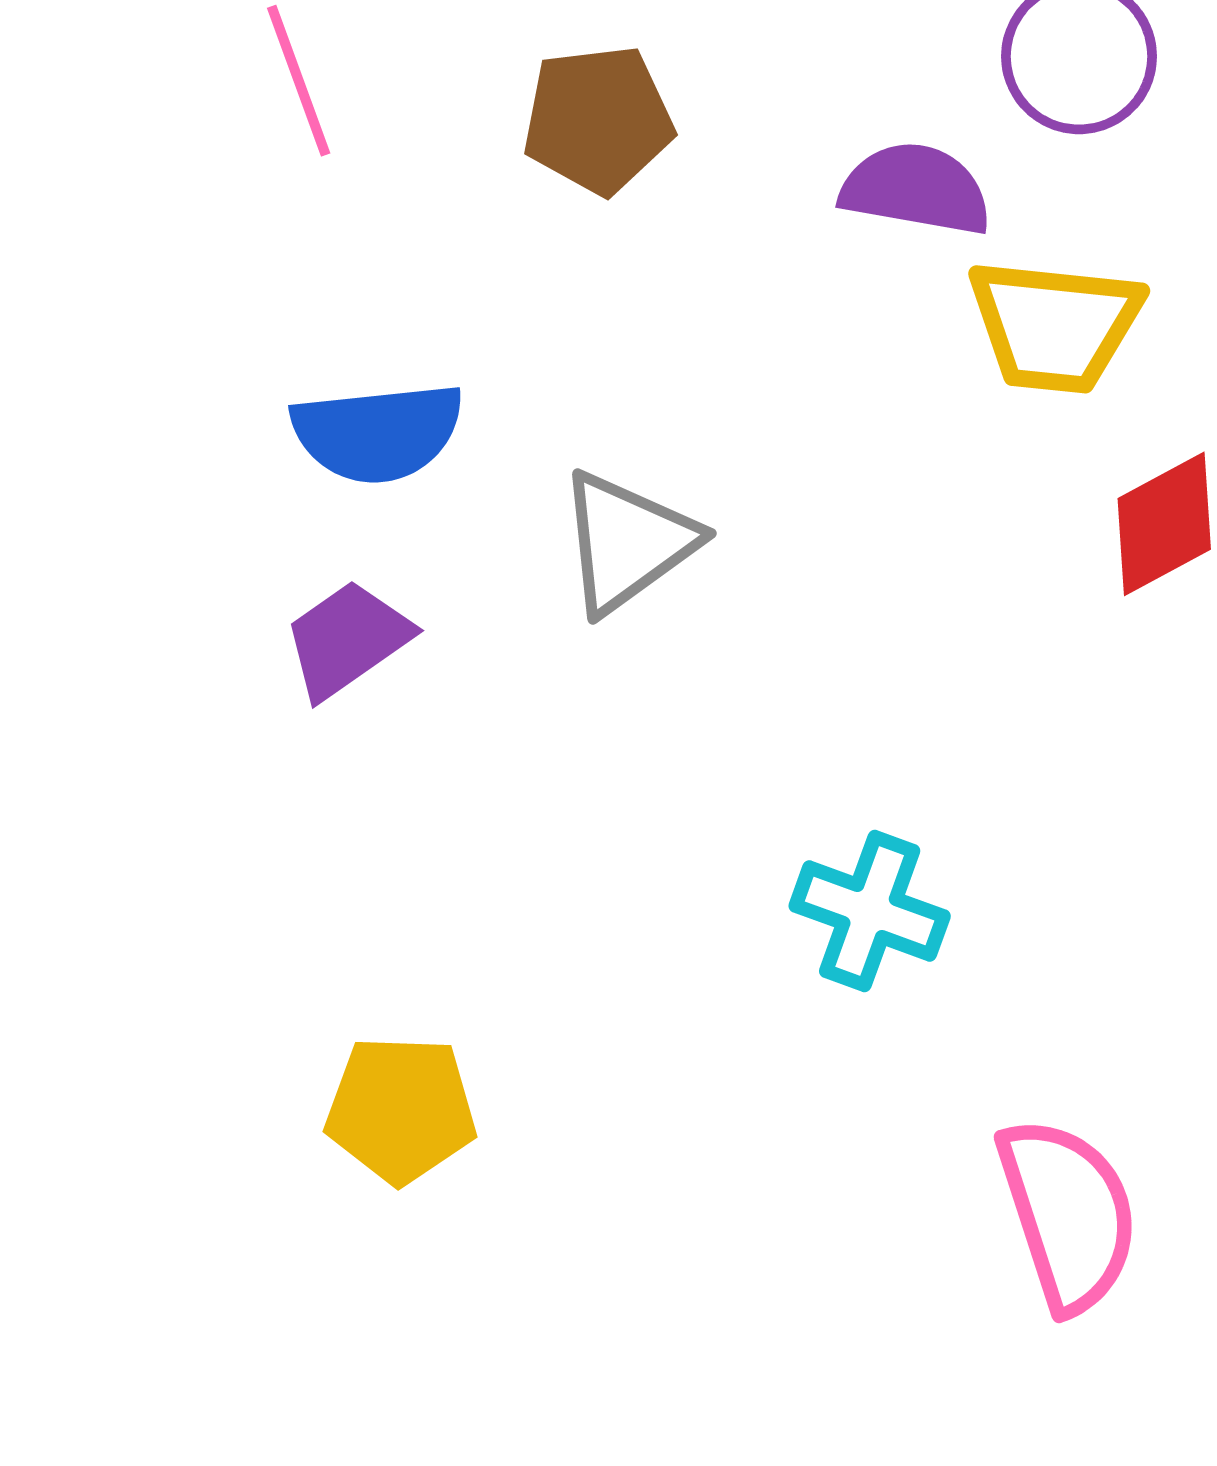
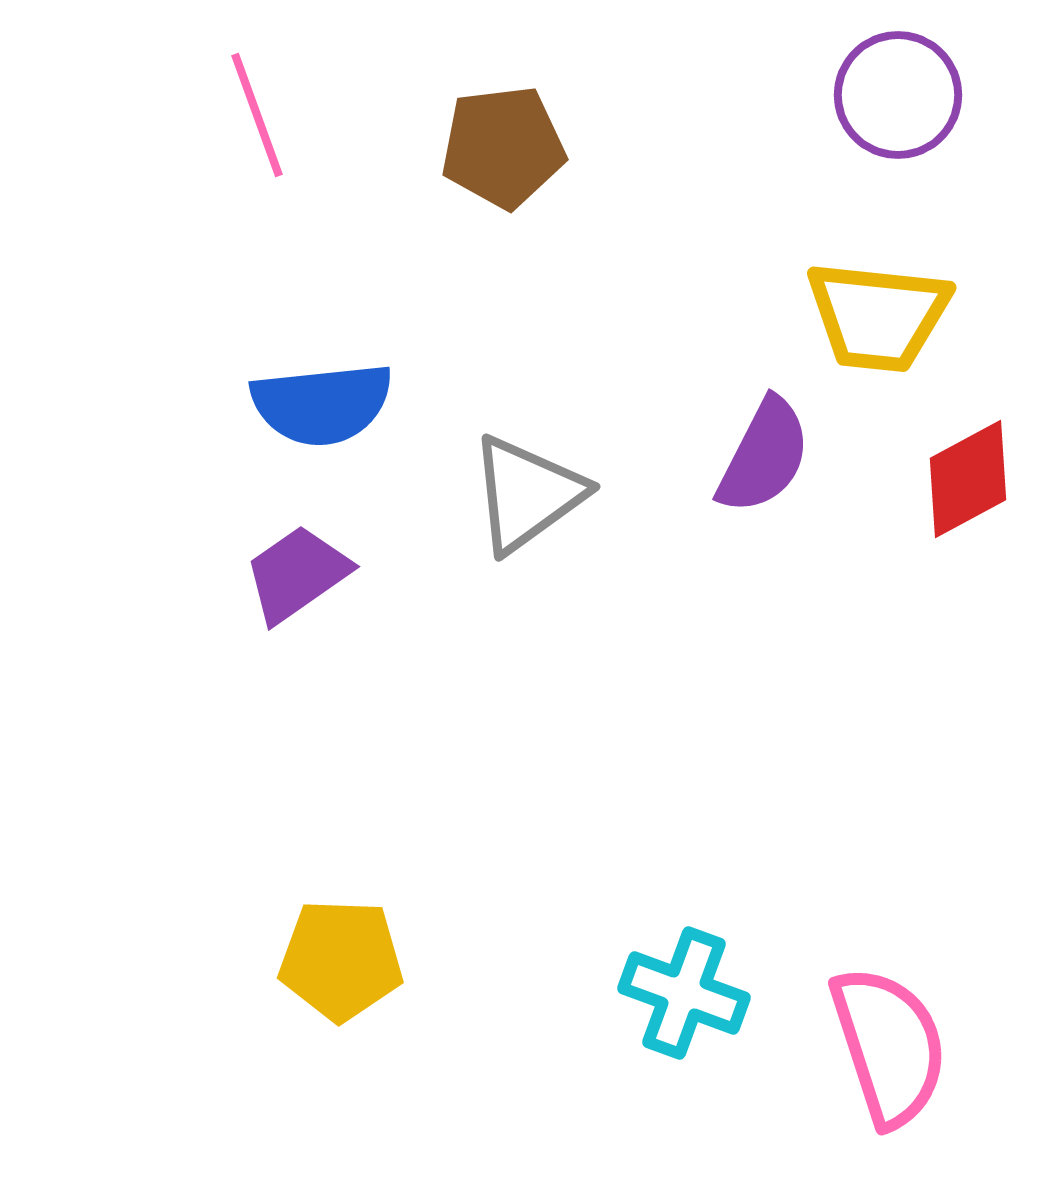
purple semicircle: (916, 189) -> (764, 456), moved, turned 107
cyan cross: (870, 911) -> (684, 993), moved

